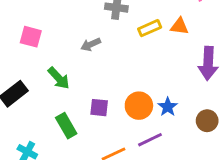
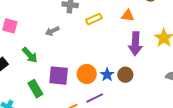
orange triangle: (179, 26) -> (128, 16), moved
purple square: (99, 108) -> (59, 76), size x1.5
brown circle: (207, 121) -> (125, 75), moved

